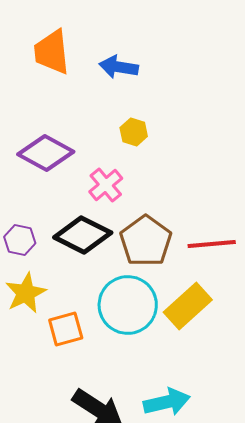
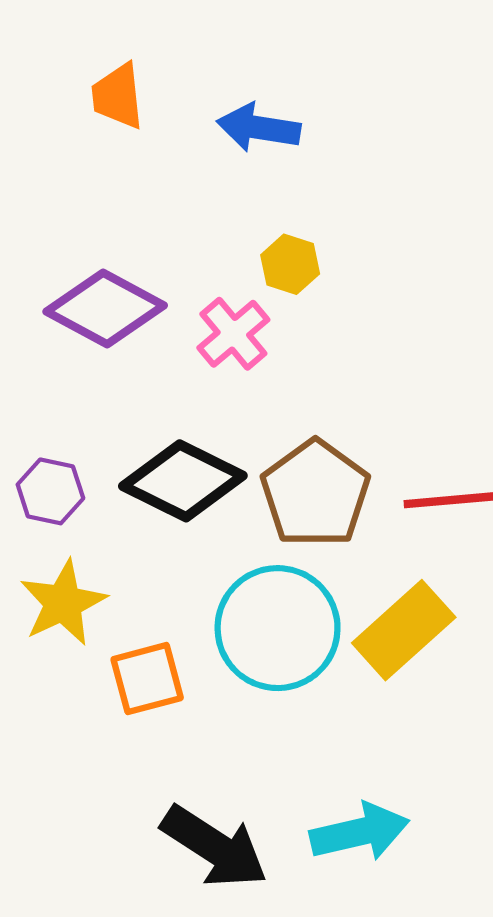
orange trapezoid: (52, 52) -> (118, 96), size x0.7
pink cross: (106, 185) -> (233, 334), moved

